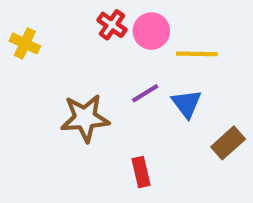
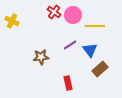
brown star: (85, 118) -> (41, 57), size x0.7
brown rectangle: (228, 143) -> (100, 69), moved

